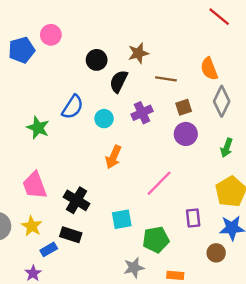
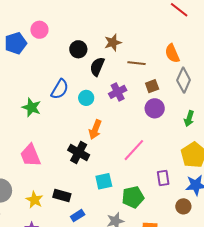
black cross: (77, 200) -> (79, 153), moved
yellow star: (32, 226) -> (35, 200), moved
blue rectangle: (49, 249) -> (78, 216), moved

